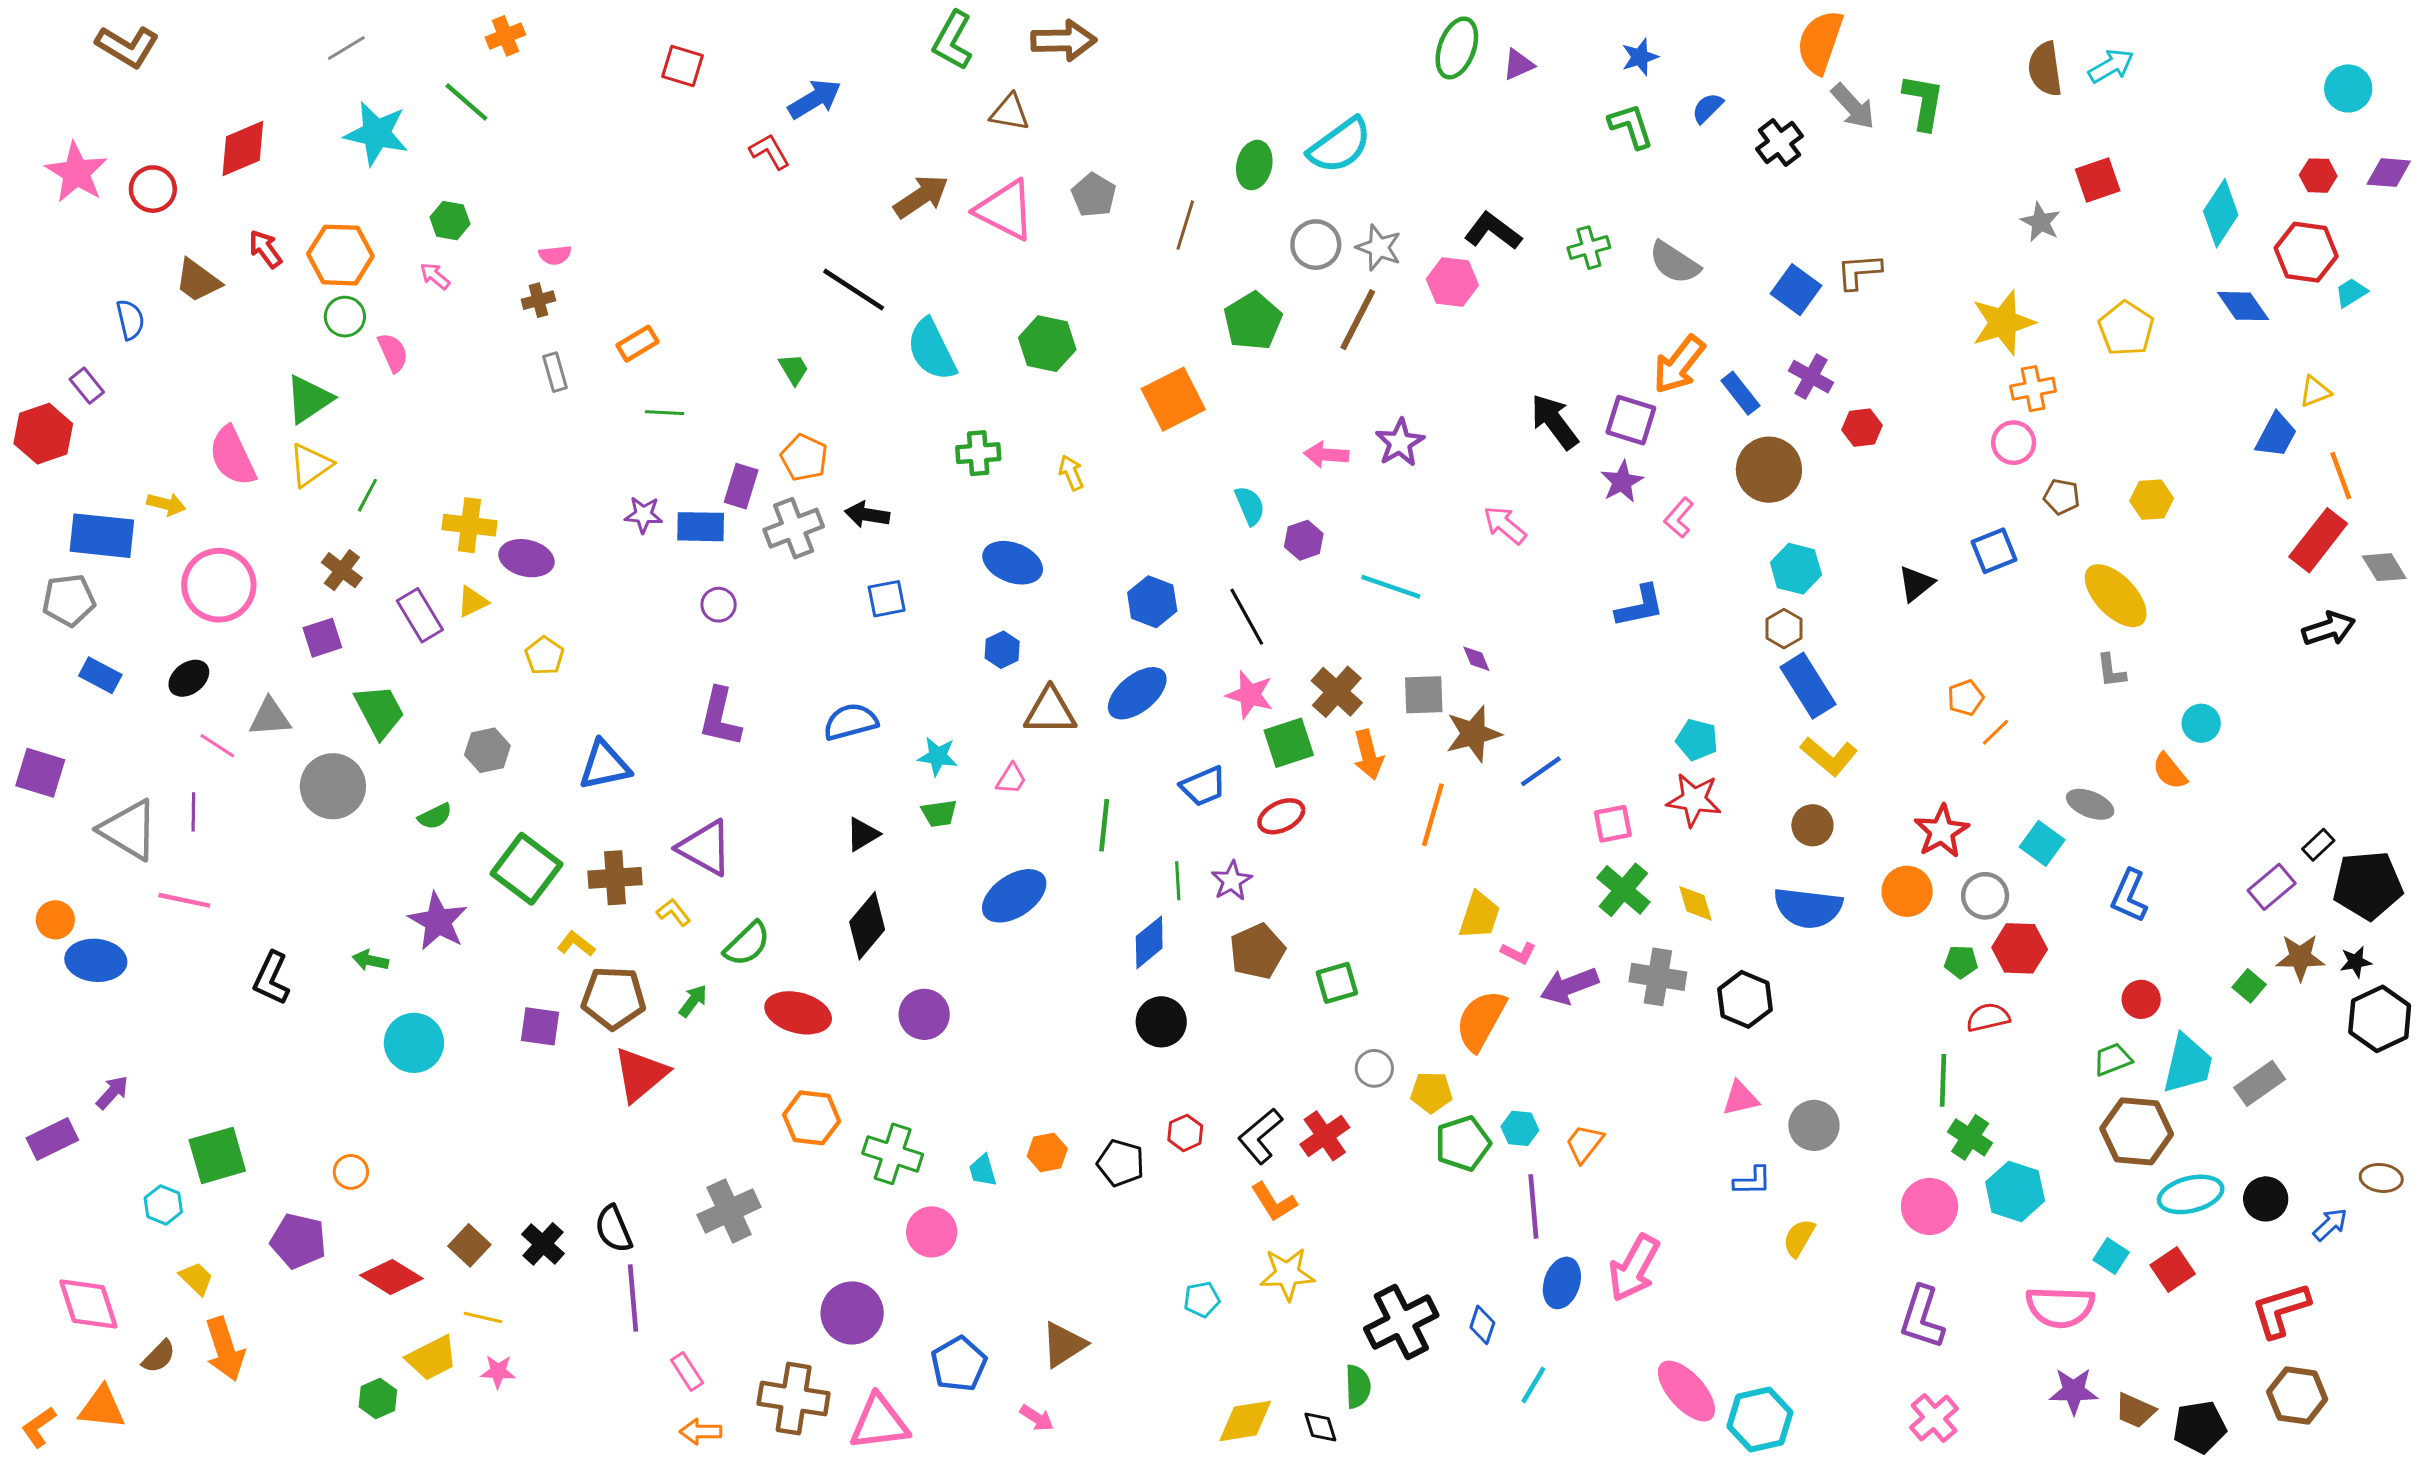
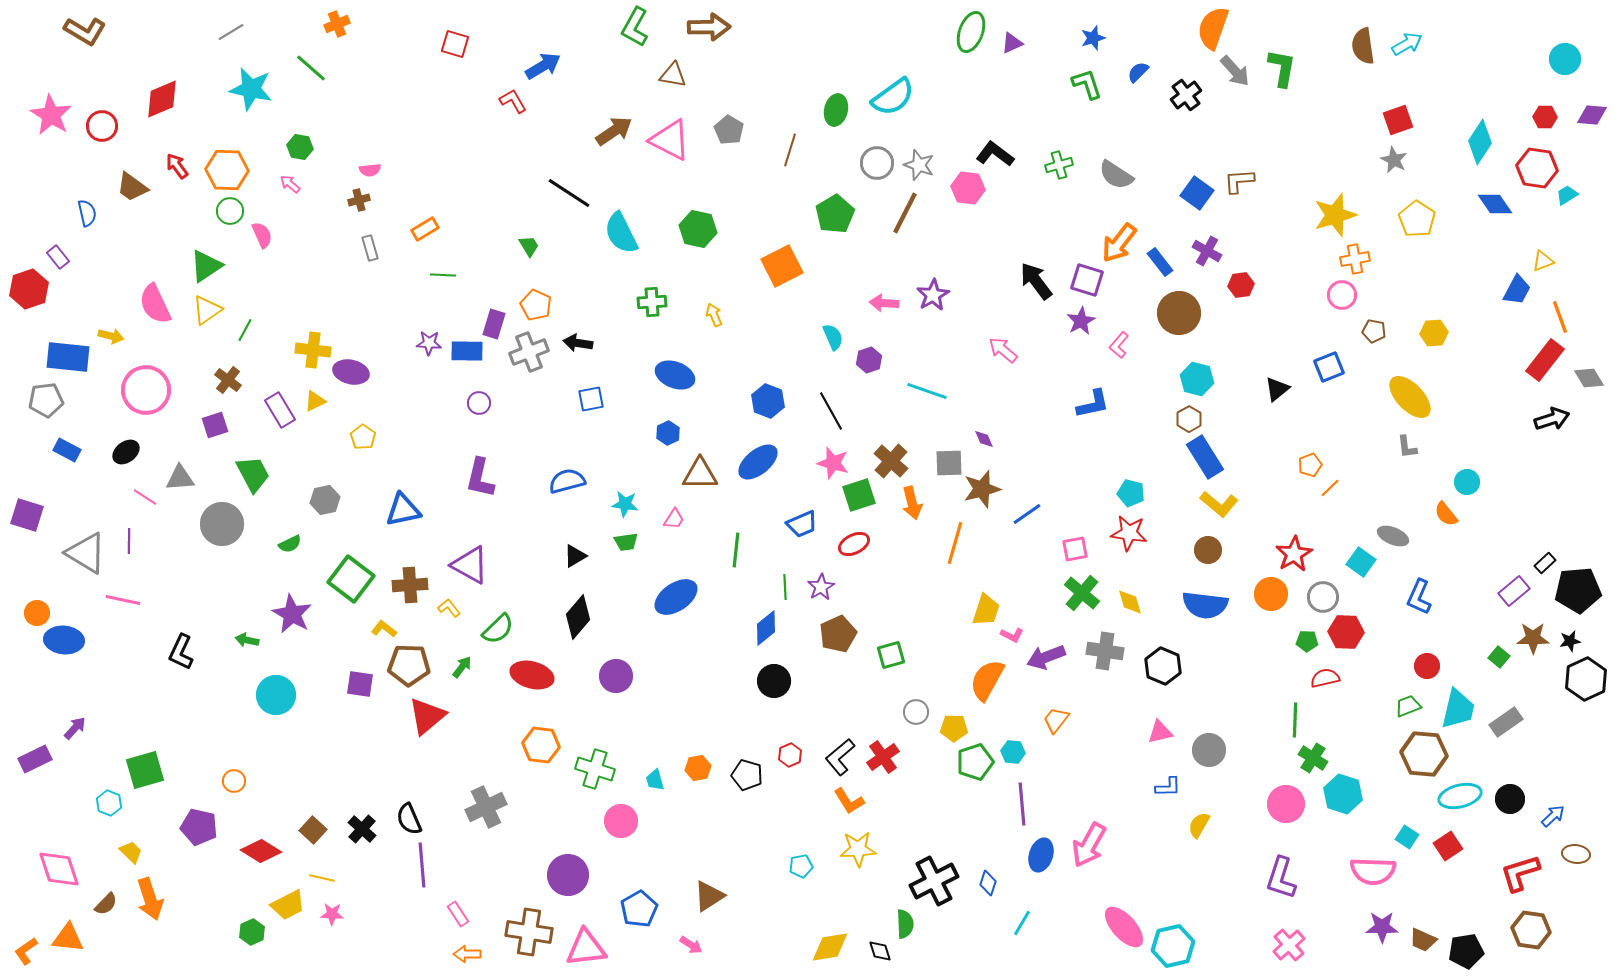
gray star: (2041, 222) -> (1394, 160), moved
orange trapezoid: (1584, 1143) -> (1056, 720), moved
brown ellipse: (2381, 1178) -> (1576, 854), moved

